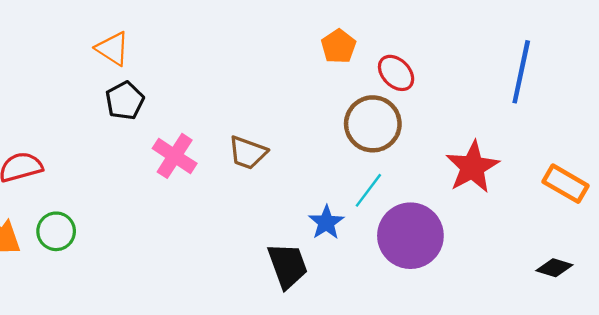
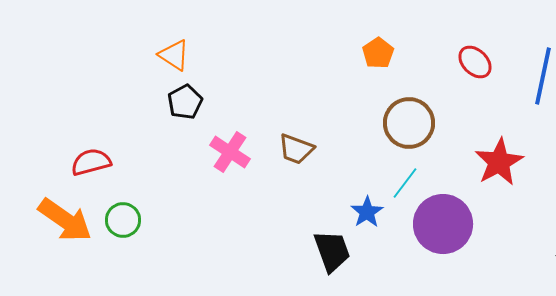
red ellipse: (396, 73) -> (475, 62), moved

